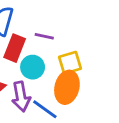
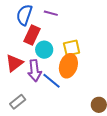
purple line: (44, 36) -> (51, 13), moved

